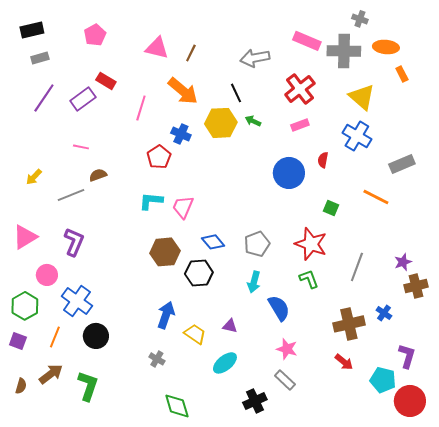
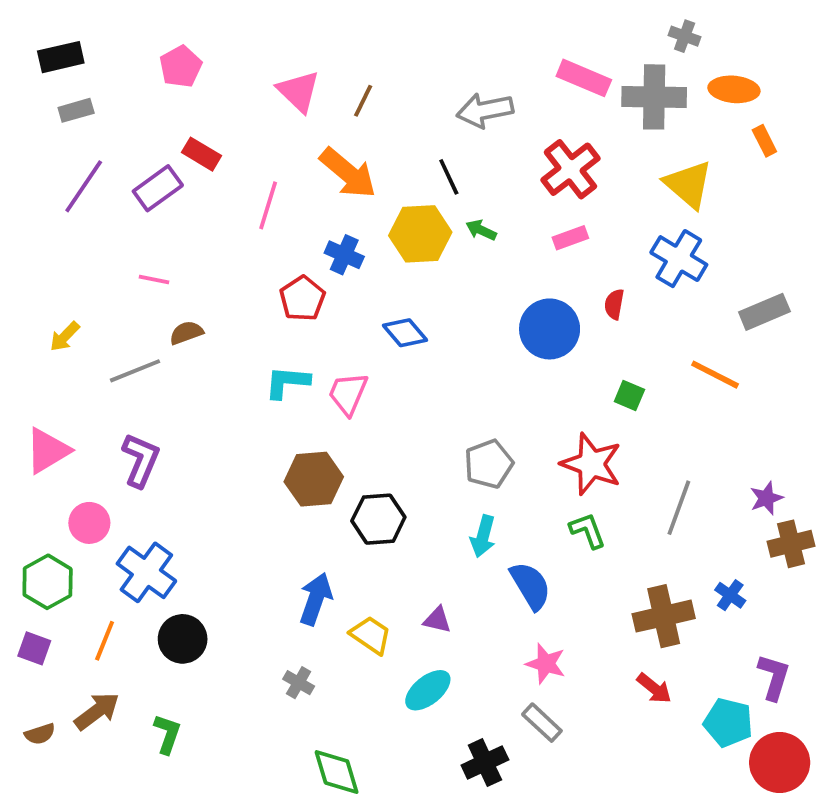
pink triangle: (157, 48) -> (299, 91), turned 30
blue diamond: (213, 242) -> (405, 333), moved
brown semicircle: (21, 386) -> (40, 734), turned 56
green L-shape: (88, 386) -> (167, 734), size x0.7

